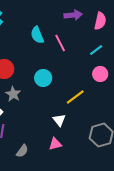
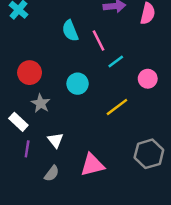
cyan line: (96, 50) -> (116, 61), moved
white triangle: (59, 120) -> (55, 140), moved
pink triangle: (55, 144) -> (92, 165), size x1.5

